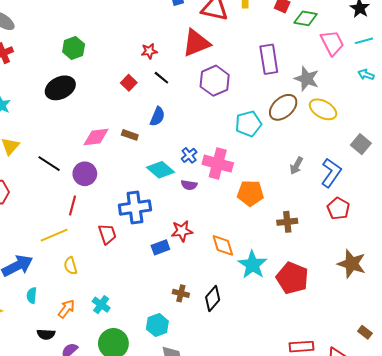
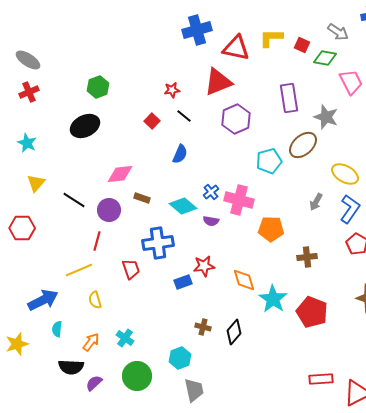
yellow ellipse: (323, 109) -> (345, 174), moved
brown rectangle: (130, 135) -> (142, 198), moved
black semicircle: (46, 334) -> (71, 367), size x1.4

